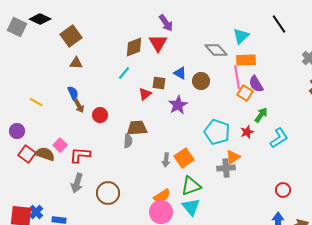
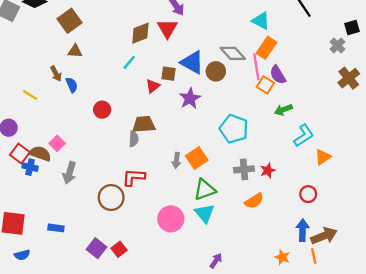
cyan triangle: (241, 36) -> (261, 21), turned -48
gray diamond: (216, 50) -> (233, 53), moved
orange rectangle: (246, 60) -> (267, 48), turned -54
blue triangle: (180, 73) -> (192, 62), size x1.6
brown arrow: (79, 106) -> (56, 74), moved
green arrow: (261, 115) -> (283, 110), turned -147
red star: (247, 132) -> (268, 170), moved
red L-shape: (80, 155) -> (134, 177), moved
orange triangle: (233, 157) -> (323, 157), moved
gray arrow: (77, 183) -> (69, 173), moved
orange semicircle: (162, 196) -> (254, 201), moved
blue cross: (36, 212) -> (30, 167), moved, turned -32

